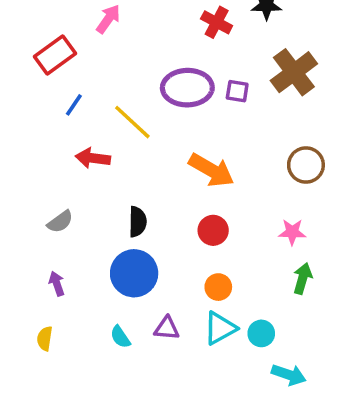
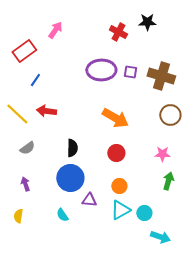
brown cross: (294, 72) -> (161, 76), moved, turned -36
yellow line: (132, 122) -> (17, 114), moved
purple triangle: (167, 328) -> (89, 200), moved

